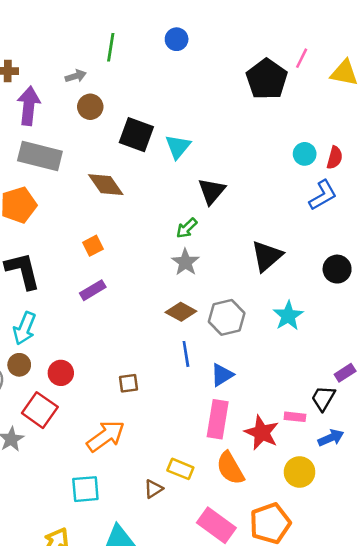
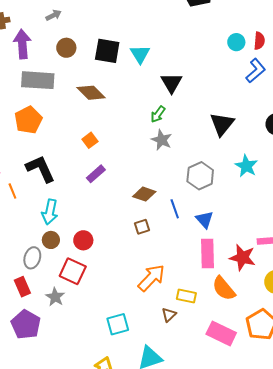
brown circle: (90, 107) -> (66, 48), moved
brown diamond: (181, 312) -> (144, 194), moved
blue triangle: (222, 375) -> (205, 220), turned -30
brown square: (129, 383) -> (142, 227), moved
orange arrow: (106, 436) -> (151, 278), moved

